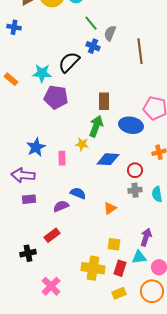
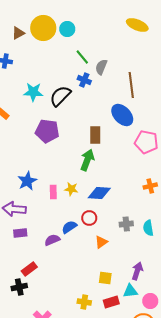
cyan star: (42, 73) -> (33, 92), moved
blue ellipse: (131, 125) -> (122, 115), moved, turned 35
yellow star: (82, 144) -> (71, 189), moved
red circle: (135, 170) -> (89, 218), moved
blue semicircle: (78, 193) -> (69, 227), turned -56
red rectangle: (52, 235) -> (29, 269), moved
yellow cross: (93, 268) -> (84, 302), size x0.6
red rectangle: (120, 268) -> (111, 302), turned 56

